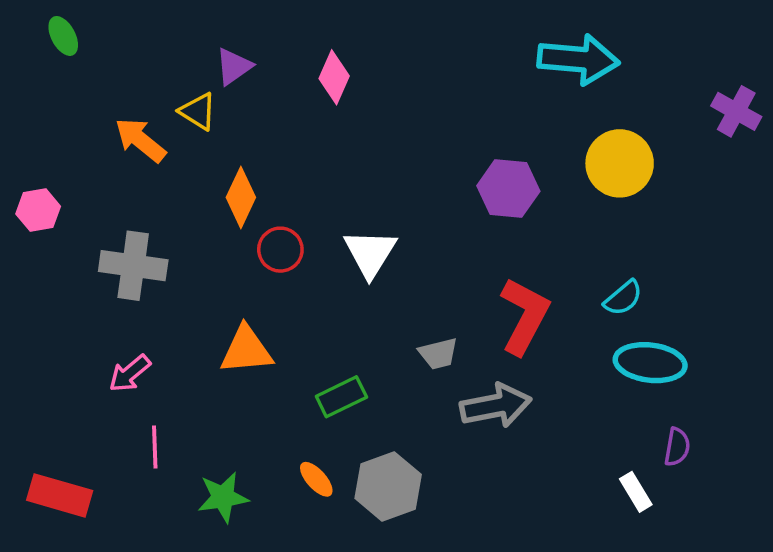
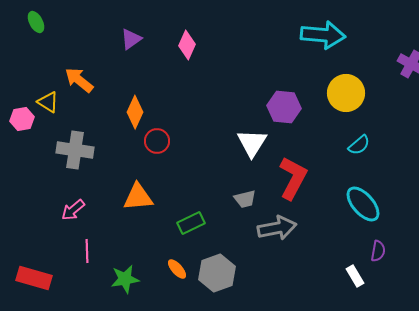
yellow triangle: (198, 111) -> (48, 102), moved
white triangle: (370, 253) -> (252, 143), moved
cyan semicircle: (623, 298) -> (359, 145), moved
cyan ellipse: (650, 363) -> (363, 204), turned 42

